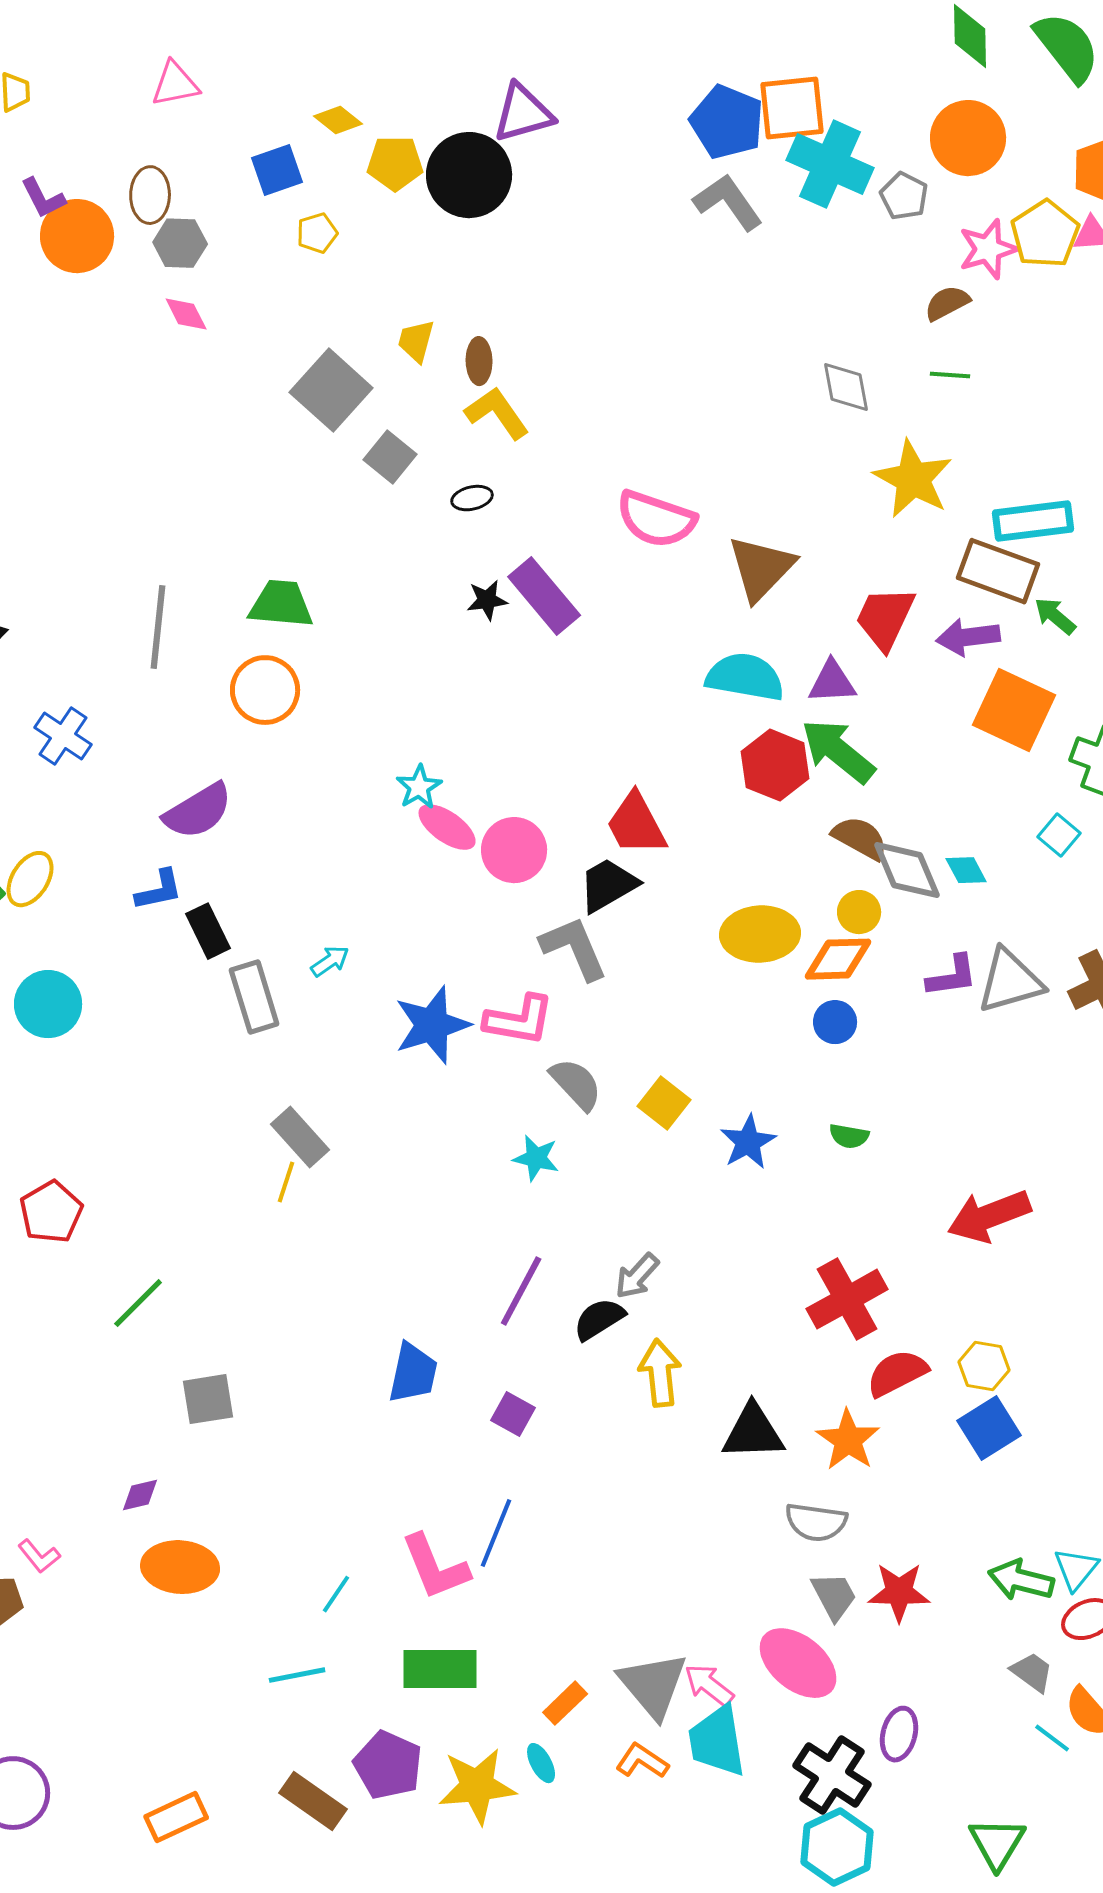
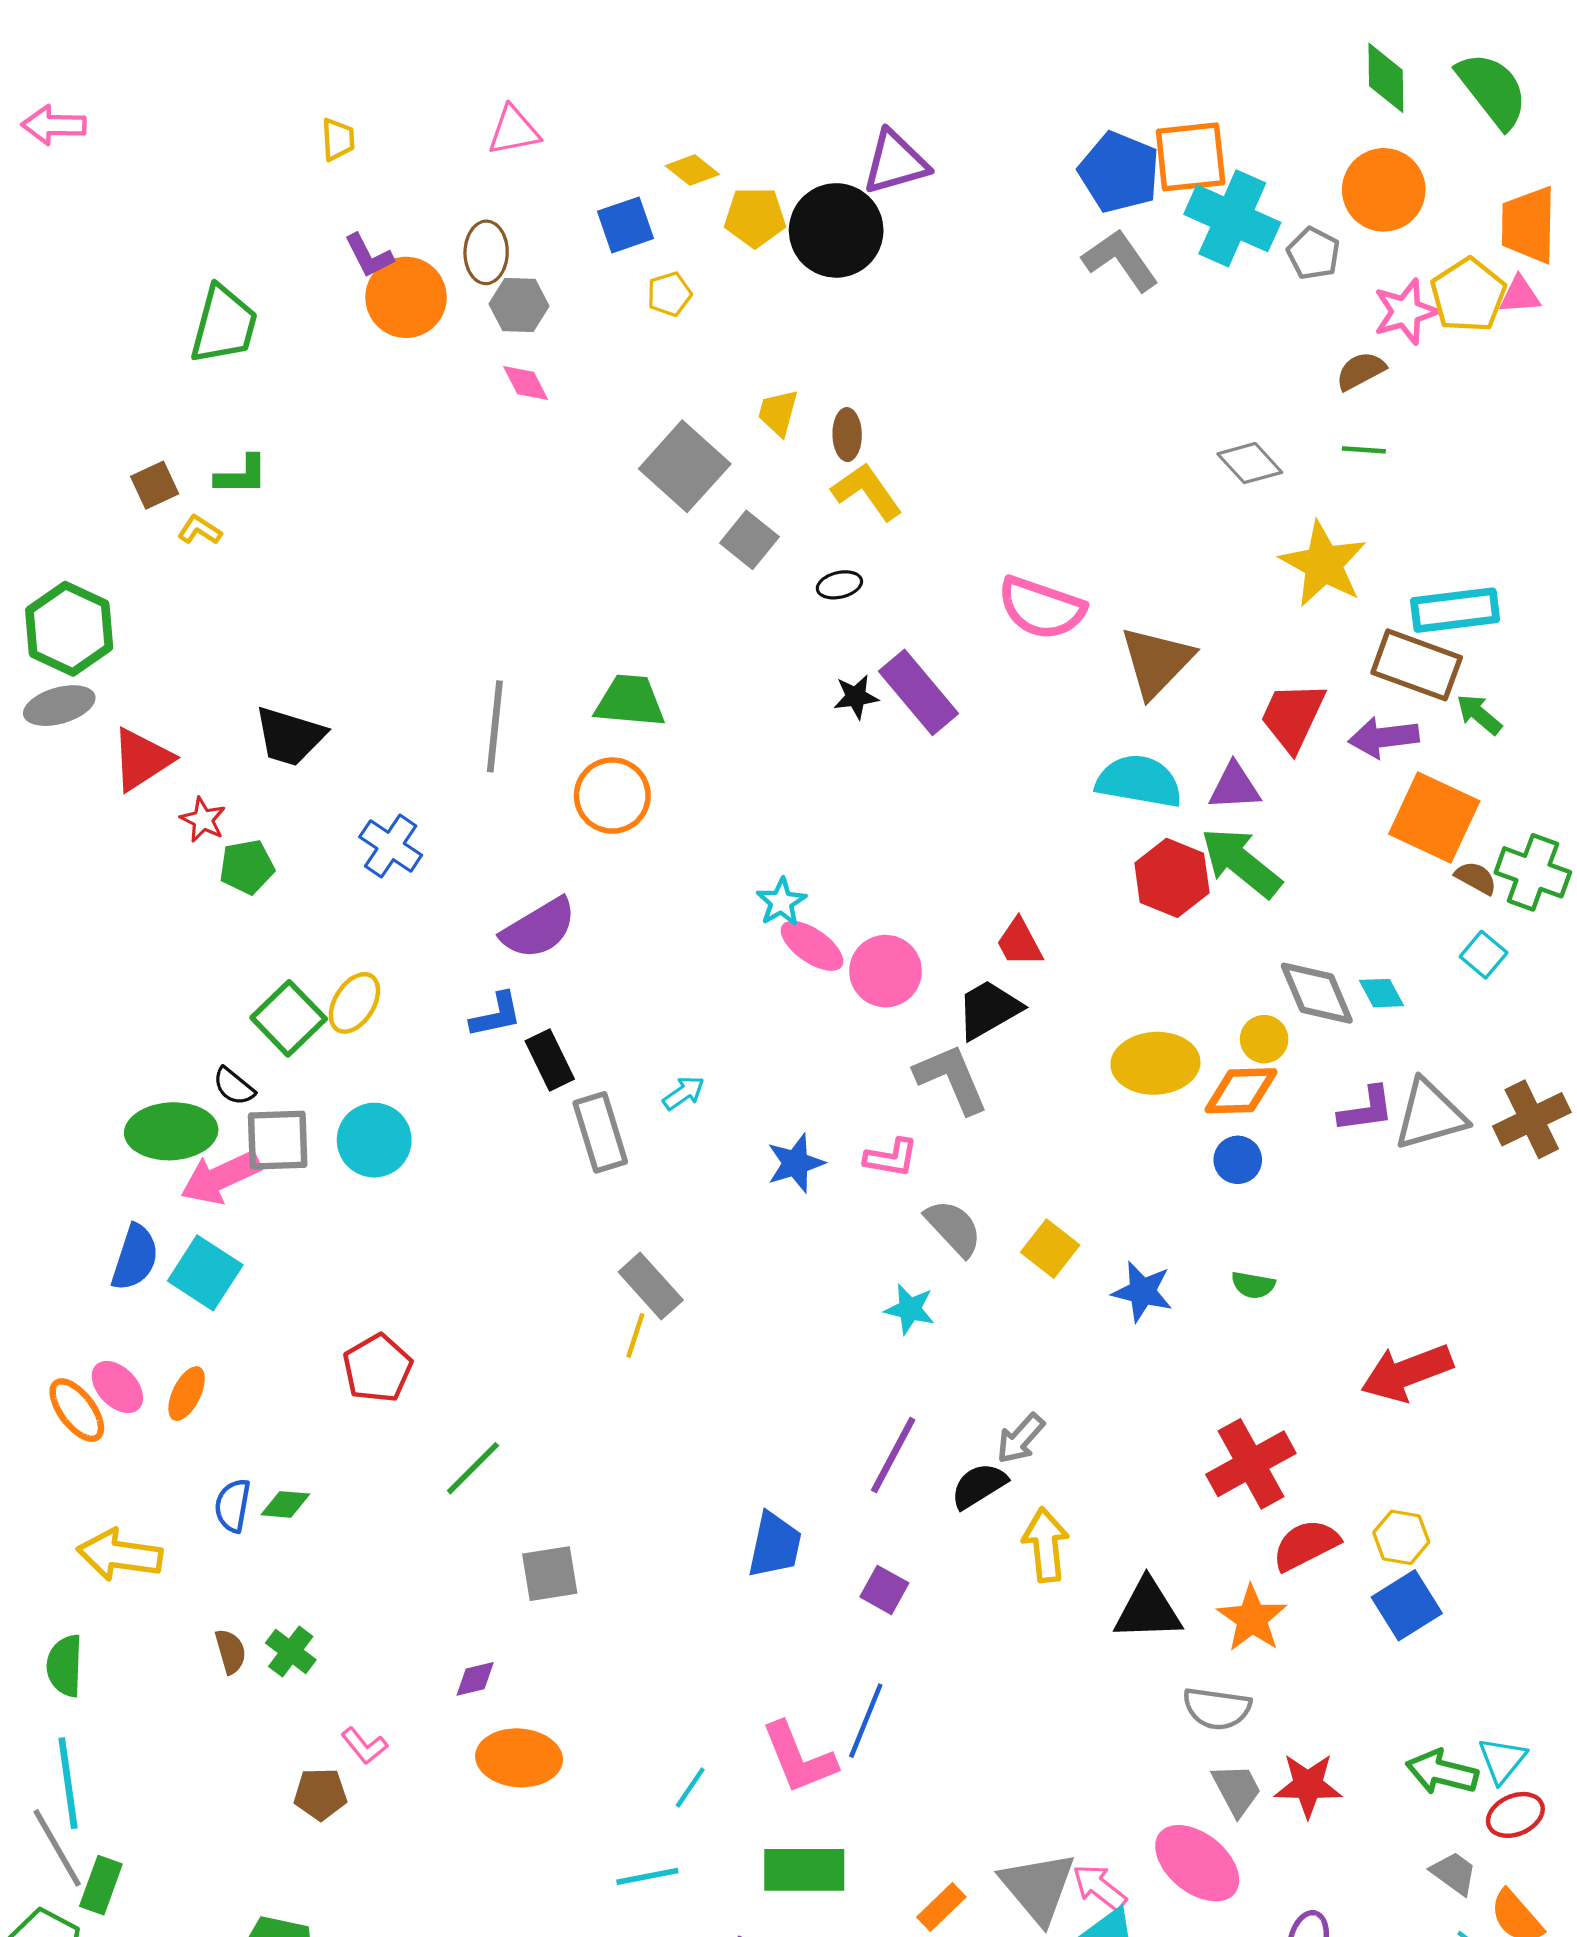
gray diamond: (846, 387) -> (1250, 463), turned -32
red trapezoid: (636, 824) -> (1019, 943), size x0.7
brown semicircle: (860, 838) -> (1476, 878), moved, size x0.7
pink L-shape: (519, 1020) -> (891, 1158), size x0.7
blue star: (432, 1025) -> (796, 1163), size x0.7
blue star: (748, 1142) -> (1142, 1292), turned -30

